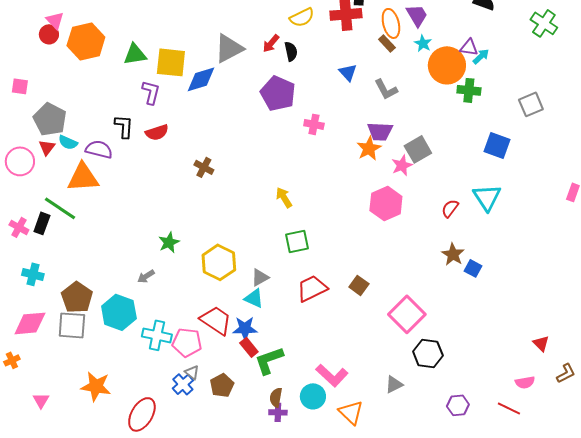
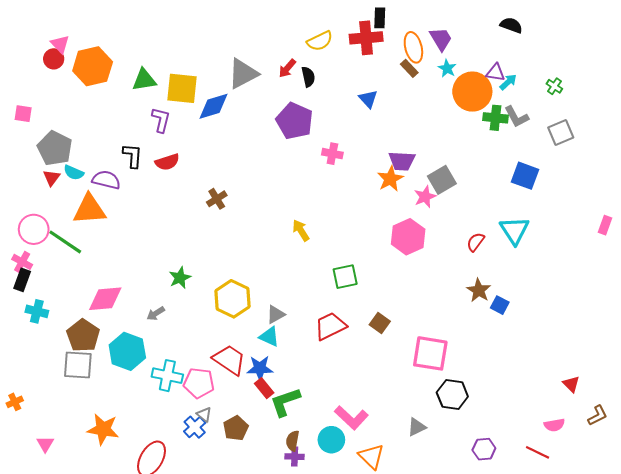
green cross: (544, 23) -> (554, 86), moved, size x0.6
gray L-shape: (386, 89) -> (517, 117), moved
pink circle: (20, 161) -> (34, 229), moved
brown cross: (204, 167) -> (217, 199), turned 30
black rectangle: (42, 223) -> (22, 280), moved
green square: (297, 241) -> (345, 277), moved
pink square: (407, 314) -> (430, 353), turned -36
pink diamond: (30, 323) -> (105, 299), moved

